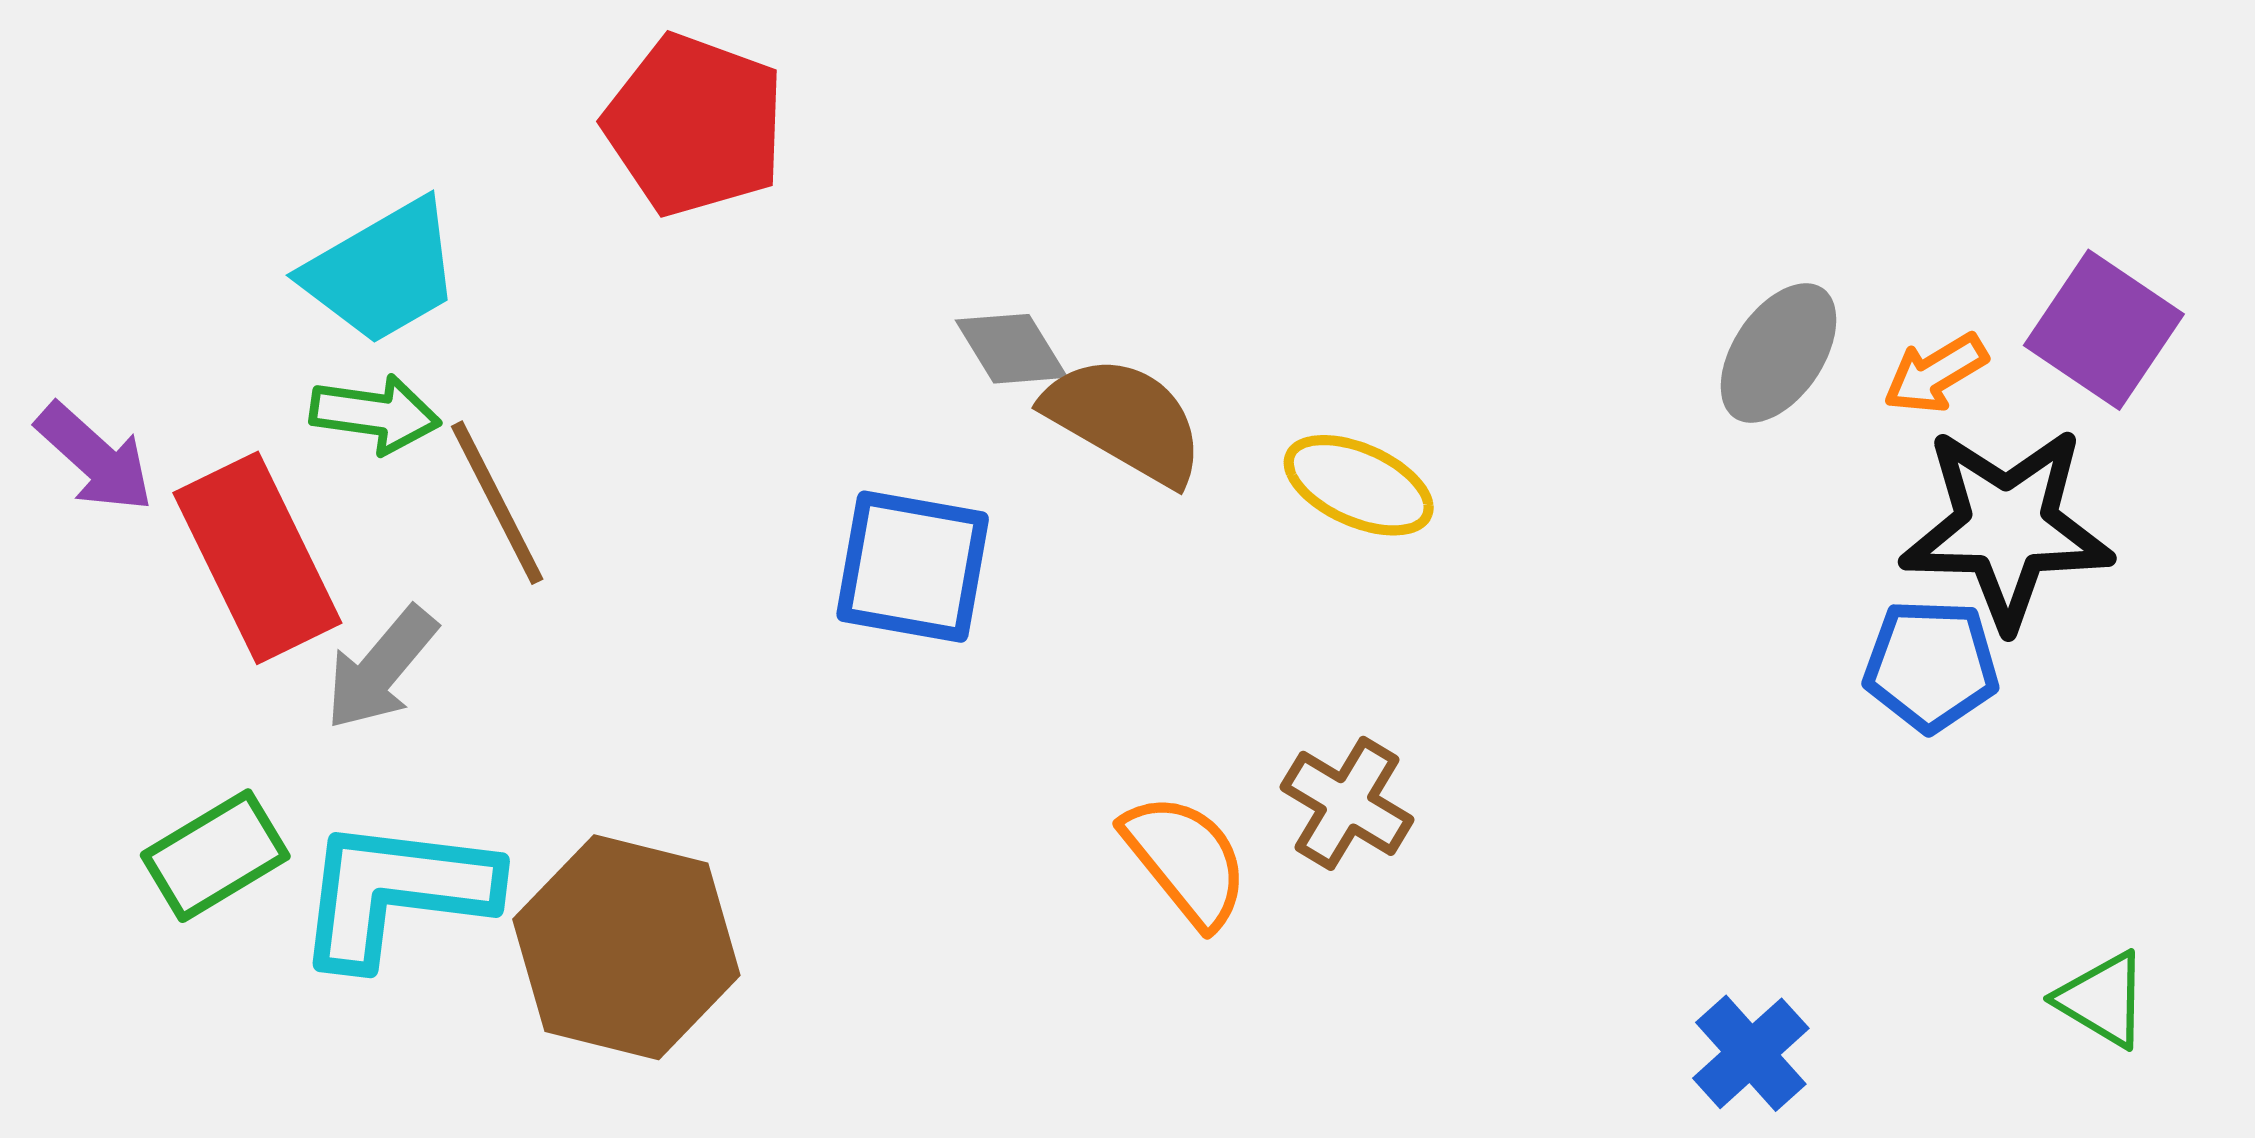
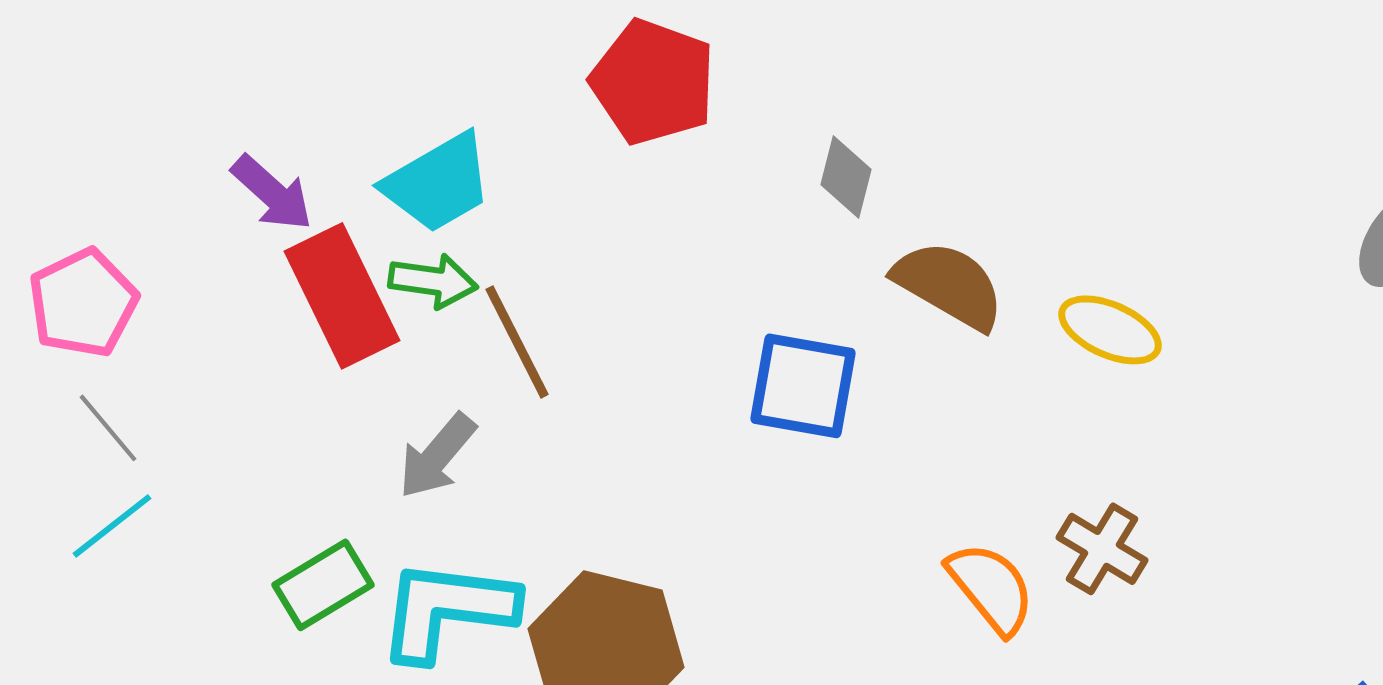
gray diamond: (1011, 349) -> (846, 177), moved, turned 46
purple arrow: (95, 458) -> (272, 193), moved
red rectangle: (257, 558) -> (342, 296), moved

